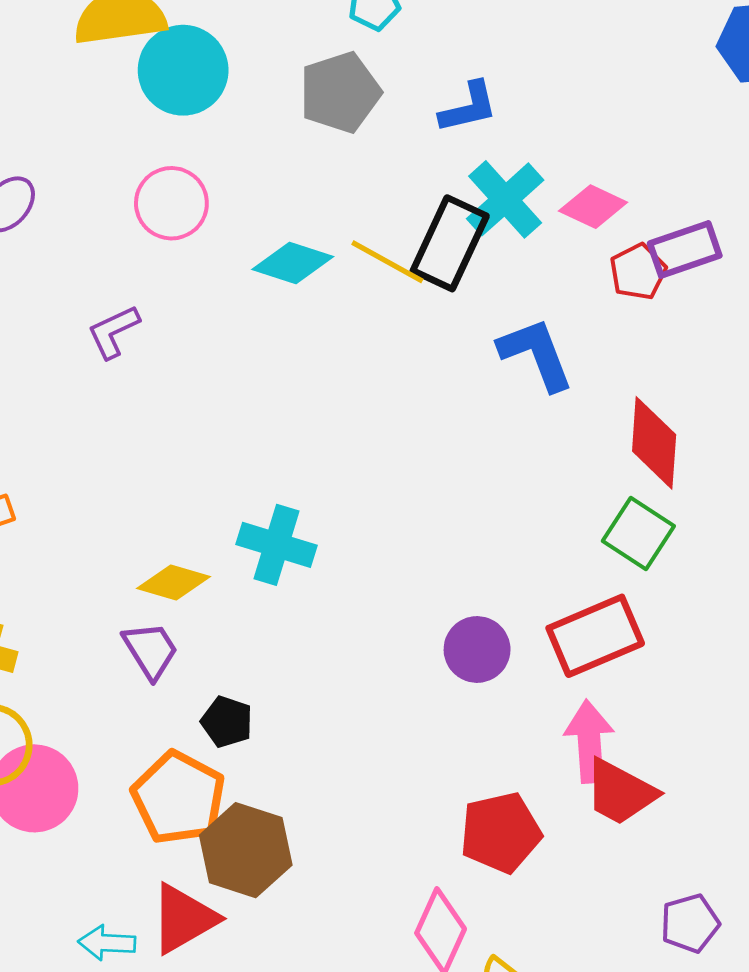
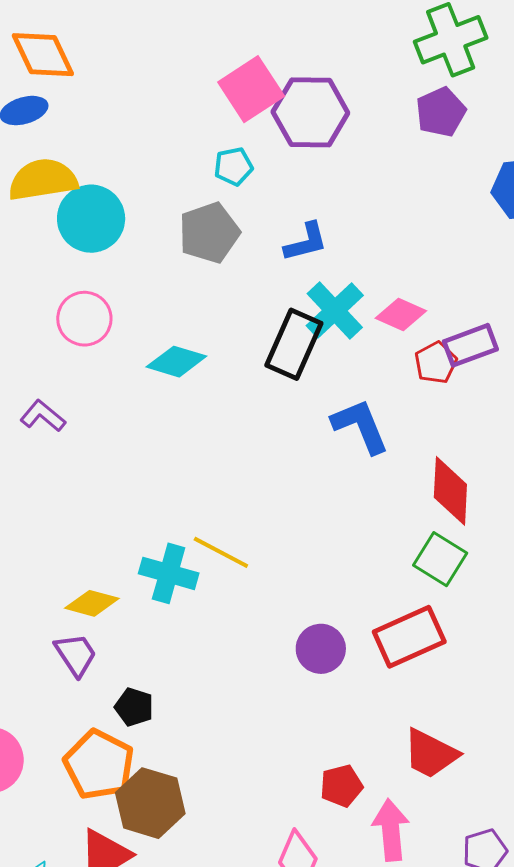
yellow line: (387, 262) -> (221, 552), moved
purple L-shape: (113, 332) -> (43, 416), turned 66
pink arrow: (589, 741) -> (391, 830), moved
red pentagon: (501, 833) -> (341, 786), size x0.7

